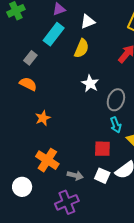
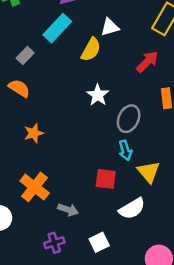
white triangle: (88, 22) -> (110, 27), moved
white square: (102, 176) -> (99, 242), moved, turned 35
purple cross: (67, 202) -> (54, 243), size x0.7

